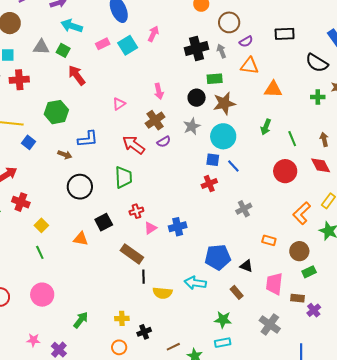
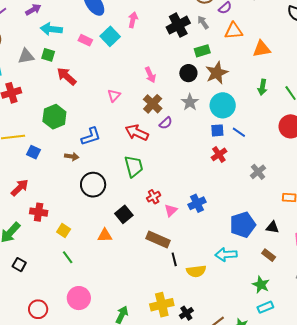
pink rectangle: (103, 44) -> (85, 40), turned 64
yellow cross: (122, 318) -> (162, 305), size x1.6
green star: (223, 320) -> (261, 285), turned 30

